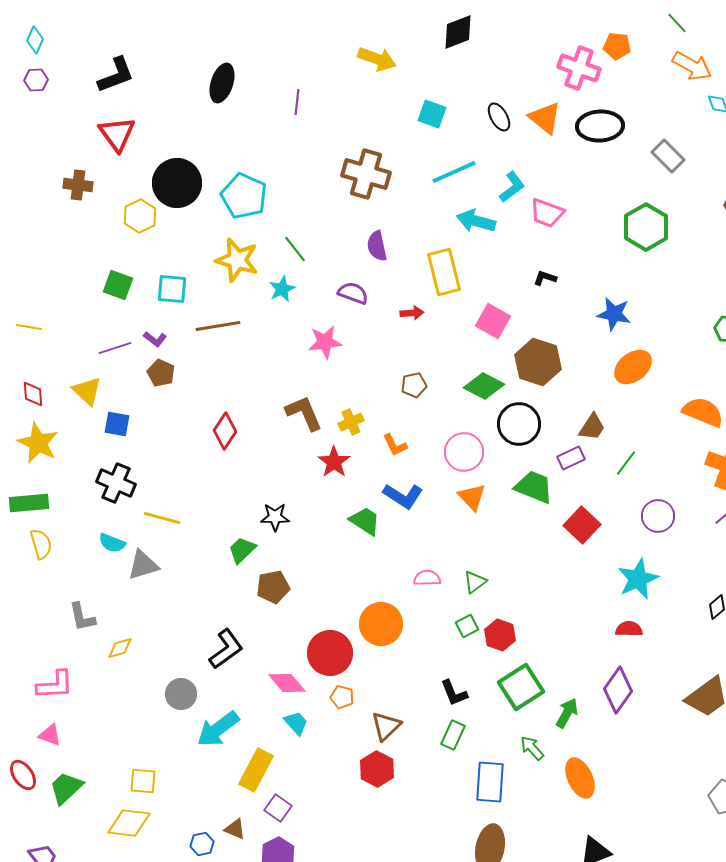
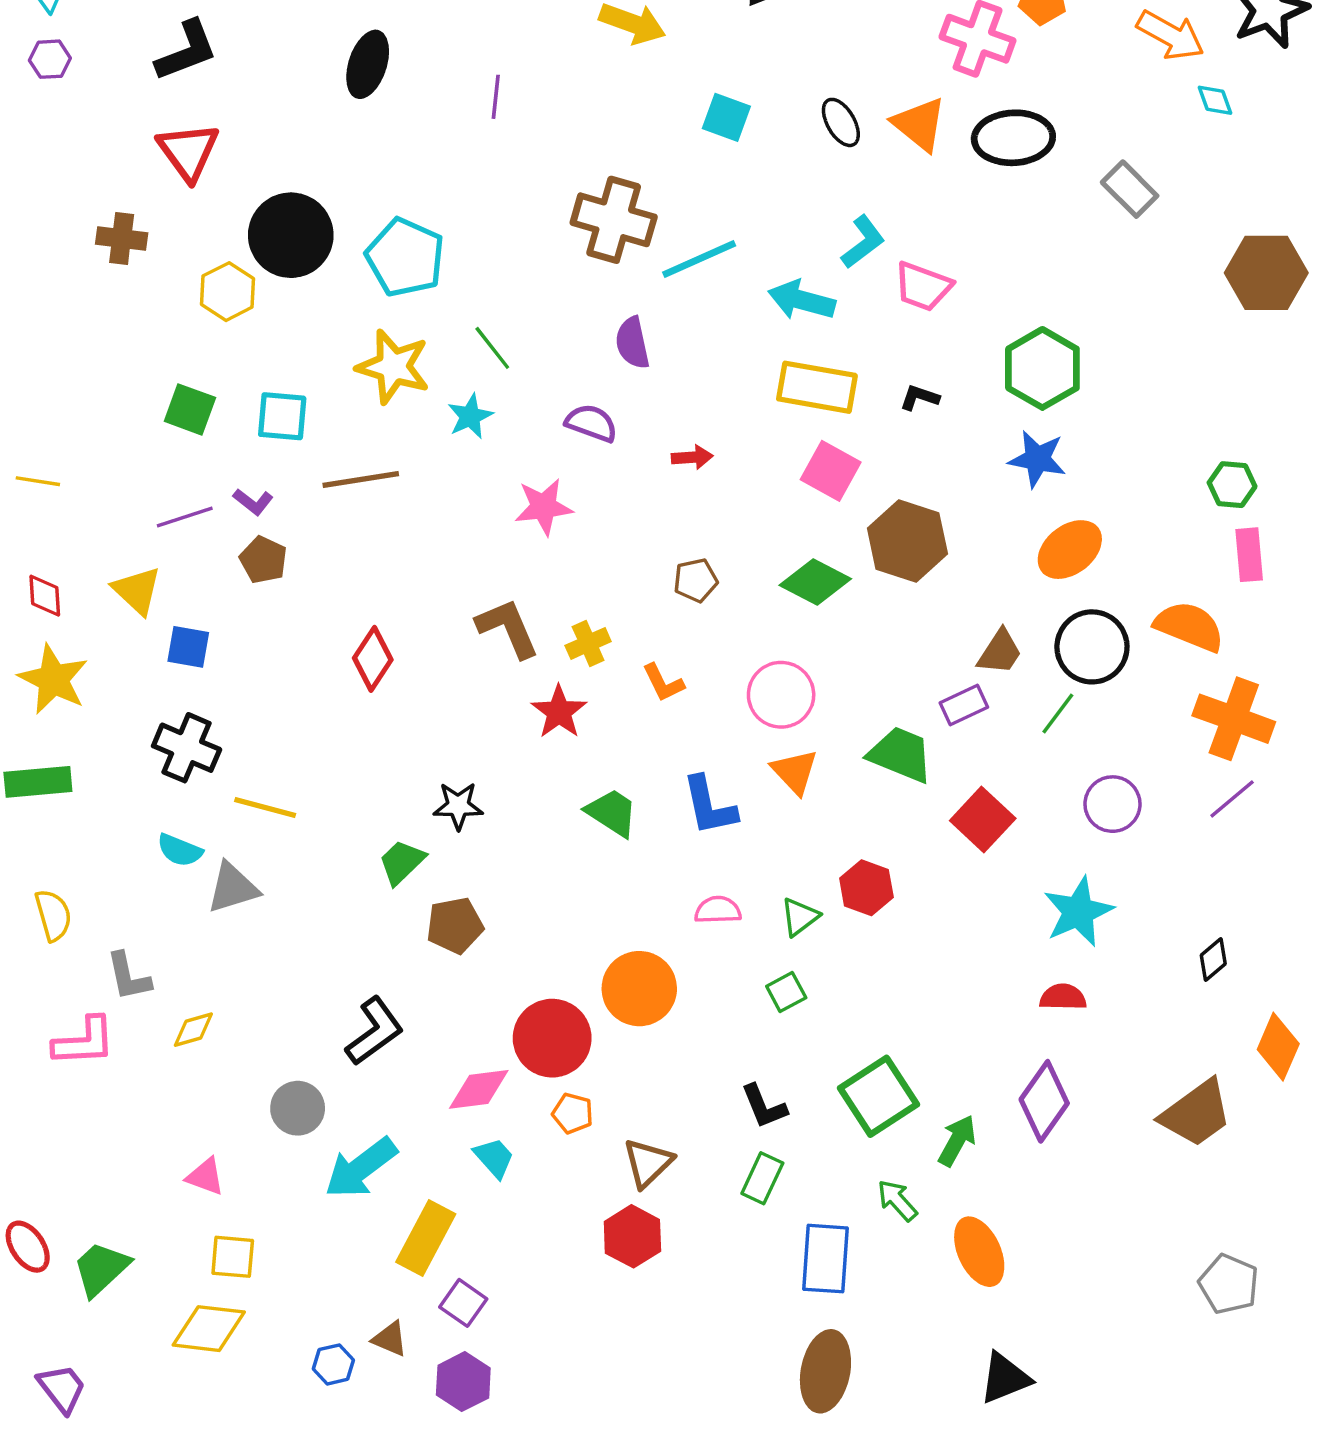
cyan line: (454, 172) -> (699, 259), moved
green hexagon: (646, 227) -> (1042, 368), moved
yellow rectangle: (444, 272) -> (817, 387), moved, turned -66
black circle: (519, 424) -> (1092, 647), moved
blue L-shape: (403, 496) -> (709, 806), moved, turned 45
yellow semicircle: (41, 544) -> (53, 915), moved
red hexagon: (500, 635) -> (866, 888), moved
pink diamond: (287, 683) -> (479, 1089), turned -57
pink L-shape: (55, 685) -> (84, 1042), moved
pink triangle: (50, 735) -> (205, 1177), moved

